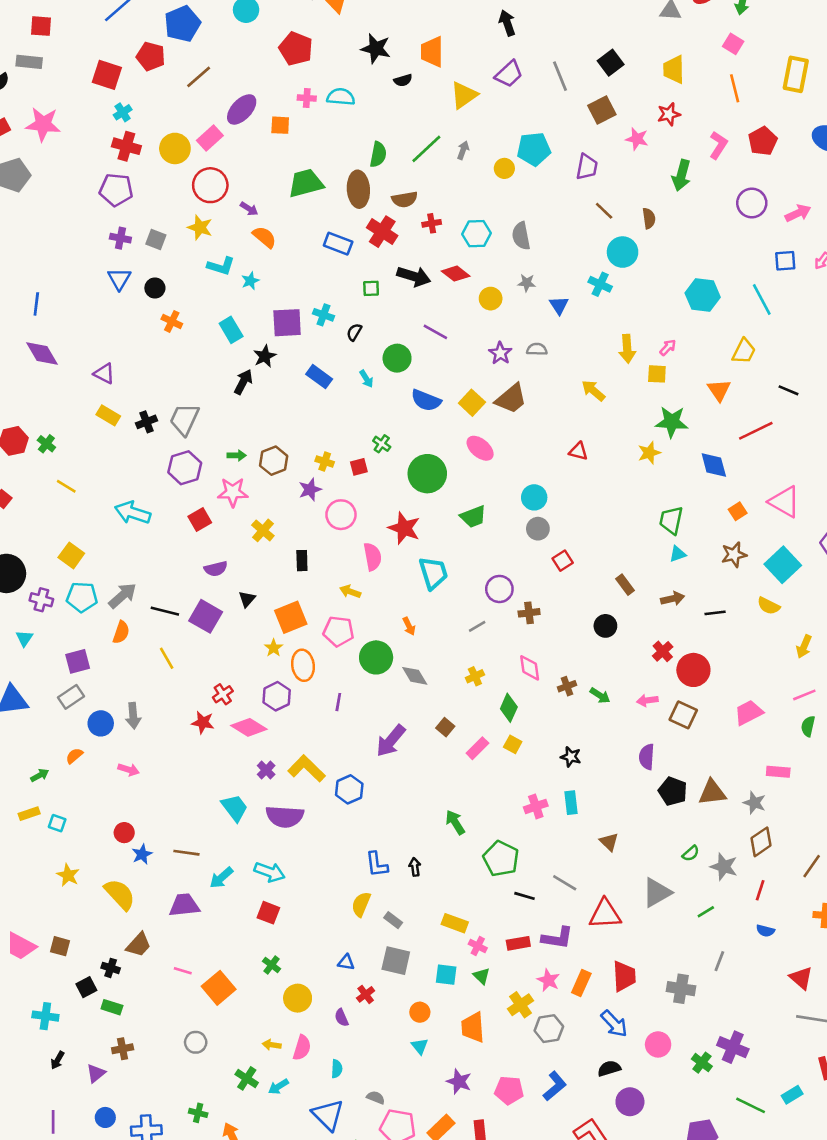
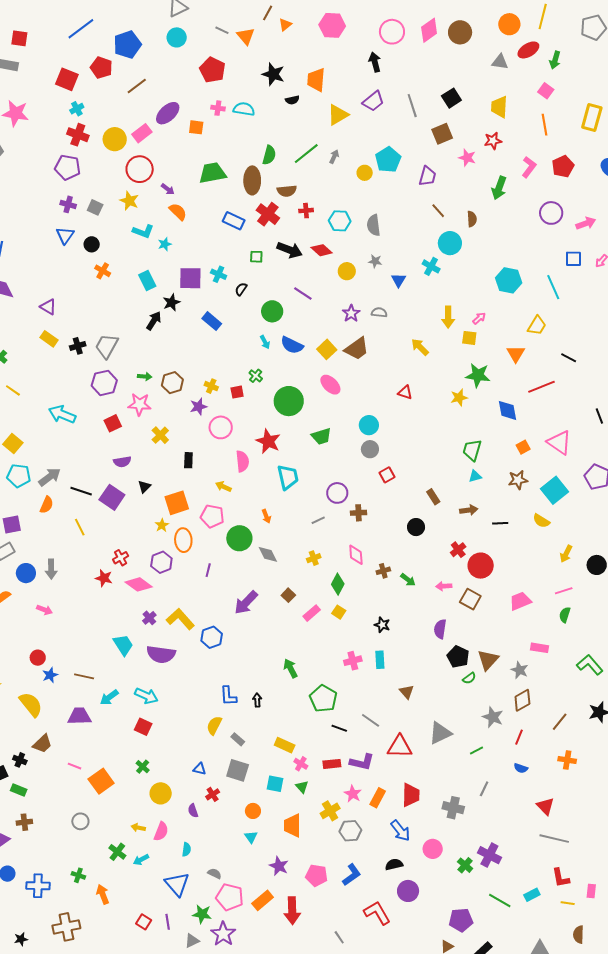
cyan pentagon: (534, 149) -> (388, 160), turned -30
cyan arrow: (366, 379) -> (265, 342), moved
brown triangle: (712, 792) -> (488, 660), turned -45
green semicircle: (691, 853) -> (469, 678), moved

